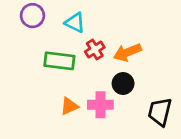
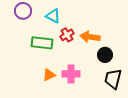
orange arrow: (127, 52) -> (90, 37), turned 30
black circle: (123, 83) -> (105, 55), moved

